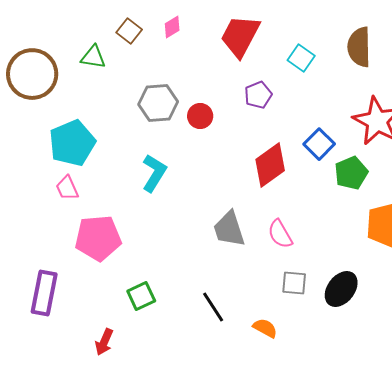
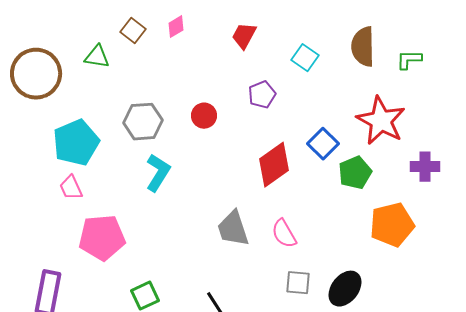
red trapezoid: (240, 36) -> (244, 36), size x0.6
gray hexagon: (158, 103) -> (143, 122), moved

